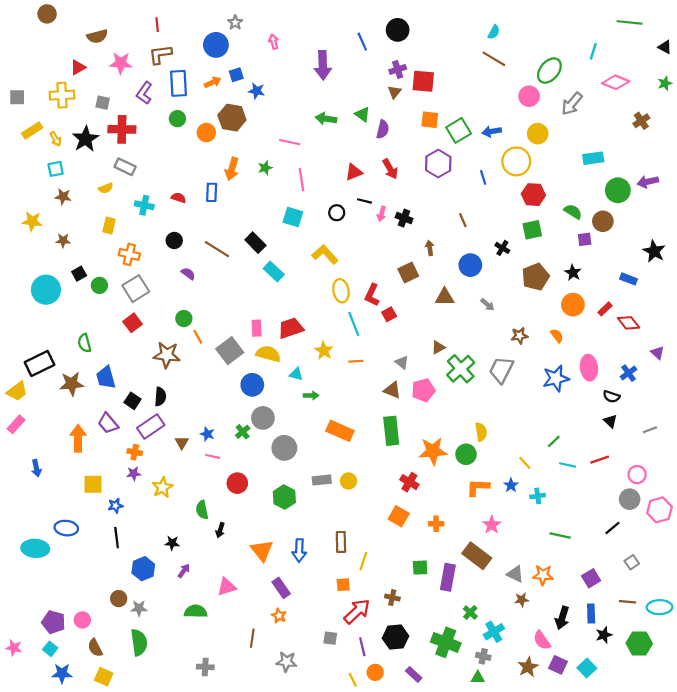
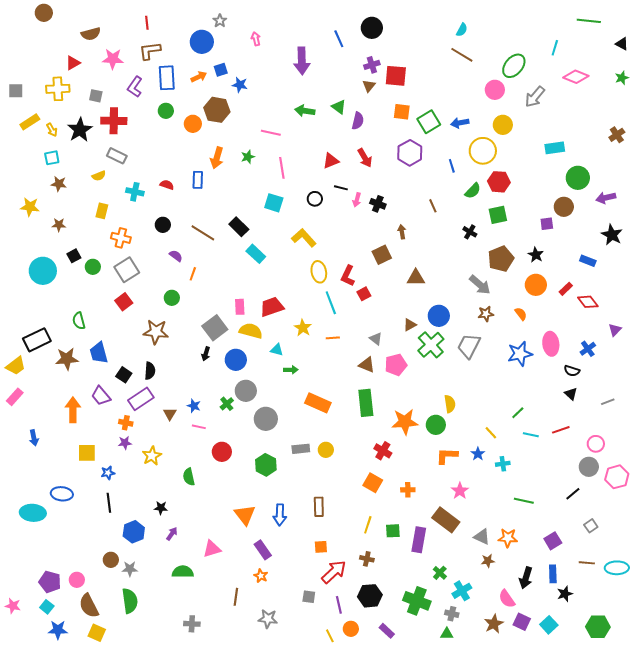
brown cross: (641, 121) -> (617, 135), moved
purple arrow: (648, 182) -> (606, 198), moved
green semicircle: (573, 212) -> (473, 191), moved, turned 102
blue circle: (470, 265) -> (439, 316), moved
gray arrow: (487, 305) -> (480, 285), moved, size x1.6
orange line: (198, 337) -> (193, 274), moved, turned 48
purple triangle: (657, 353) -> (615, 330), turned 32
black arrow: (220, 530) -> (206, 354), moved
yellow line: (363, 561) -> (368, 525), moved
green hexagon: (639, 643) -> (598, 627), moved
brown semicircle: (95, 648) -> (89, 606), size x1.4

